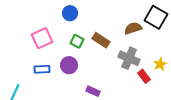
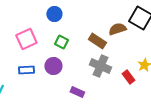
brown rectangle: (101, 40) -> (97, 41), moved
gray cross: (129, 58) -> (100, 66), moved

